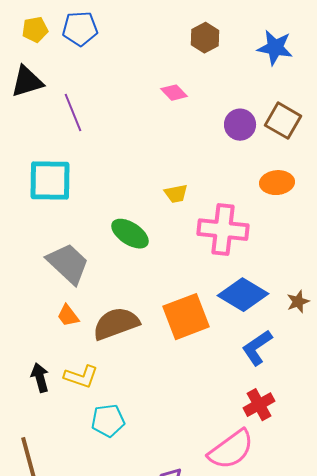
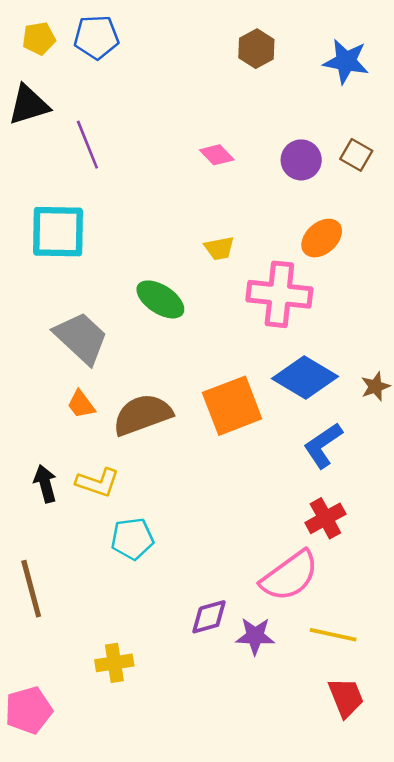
pink diamond: (174, 93) -> (217, 155), moved
brown square: (283, 121) -> (356, 155), size x0.7
orange ellipse: (277, 183) -> (322, 238), moved, turned -36

